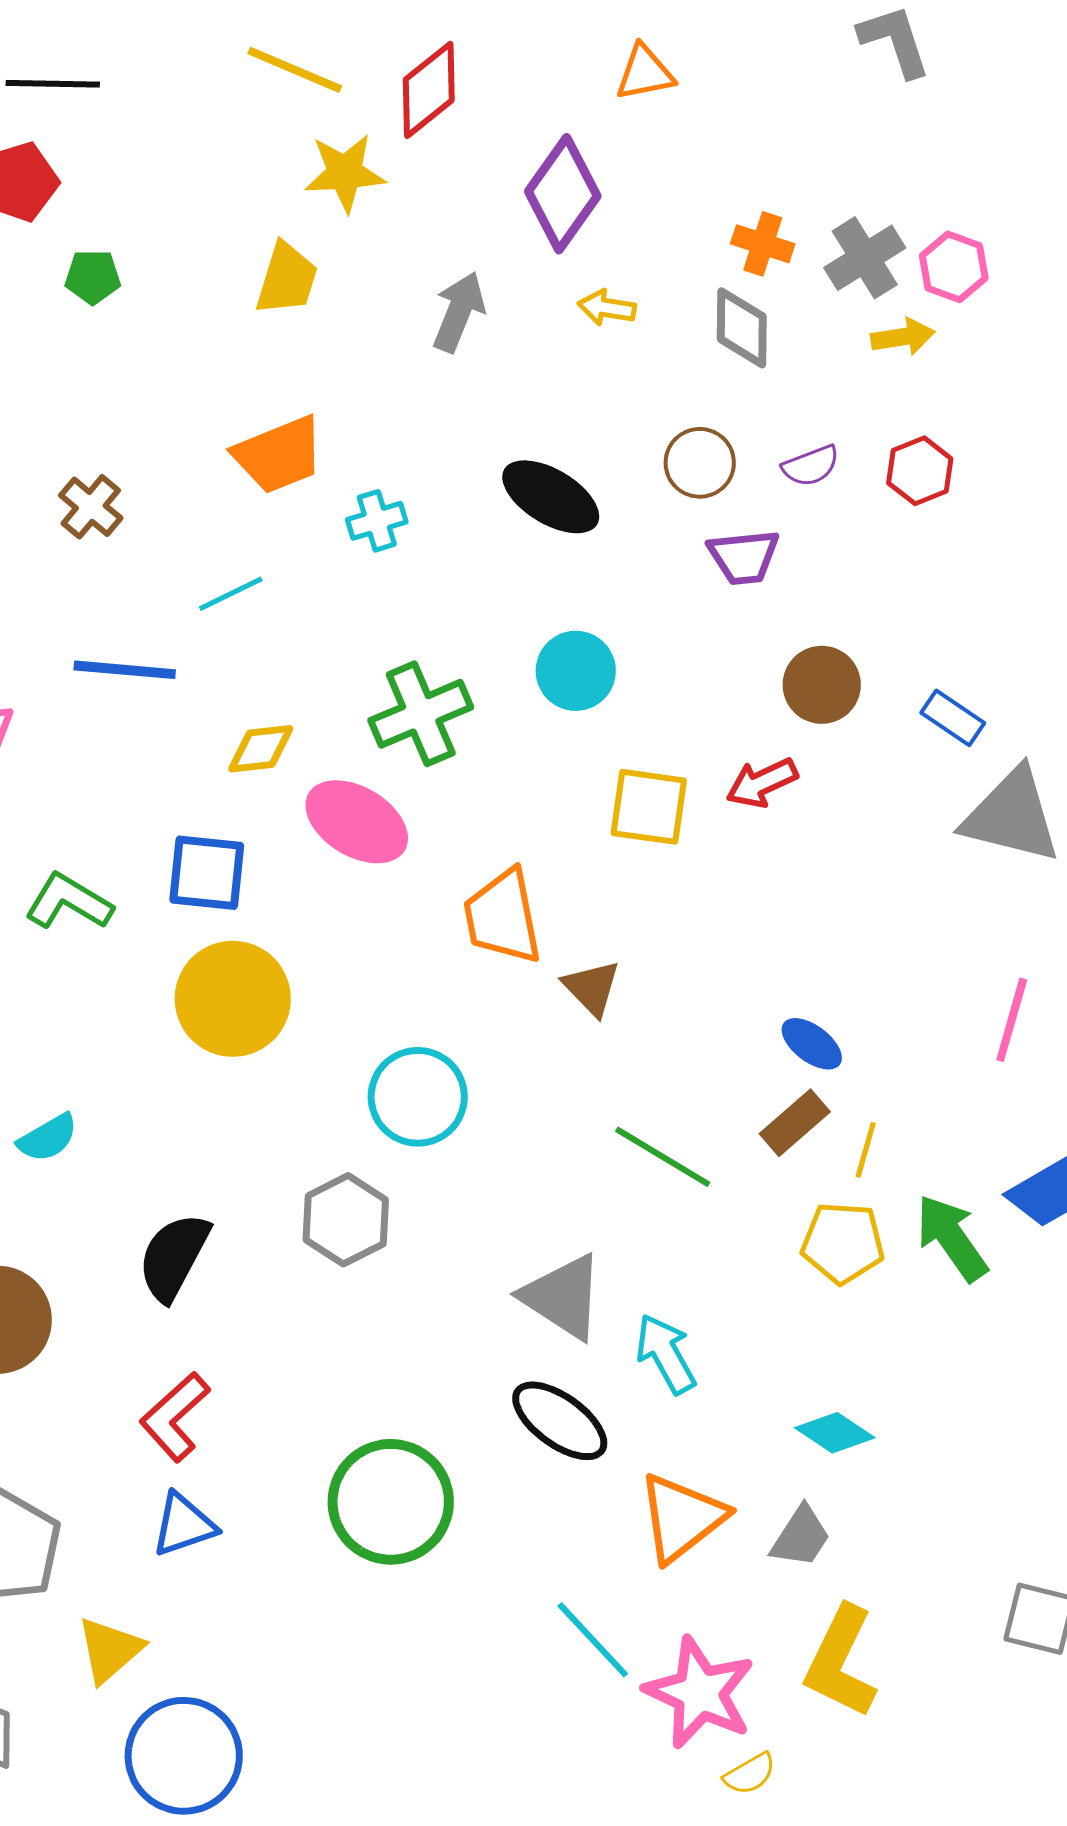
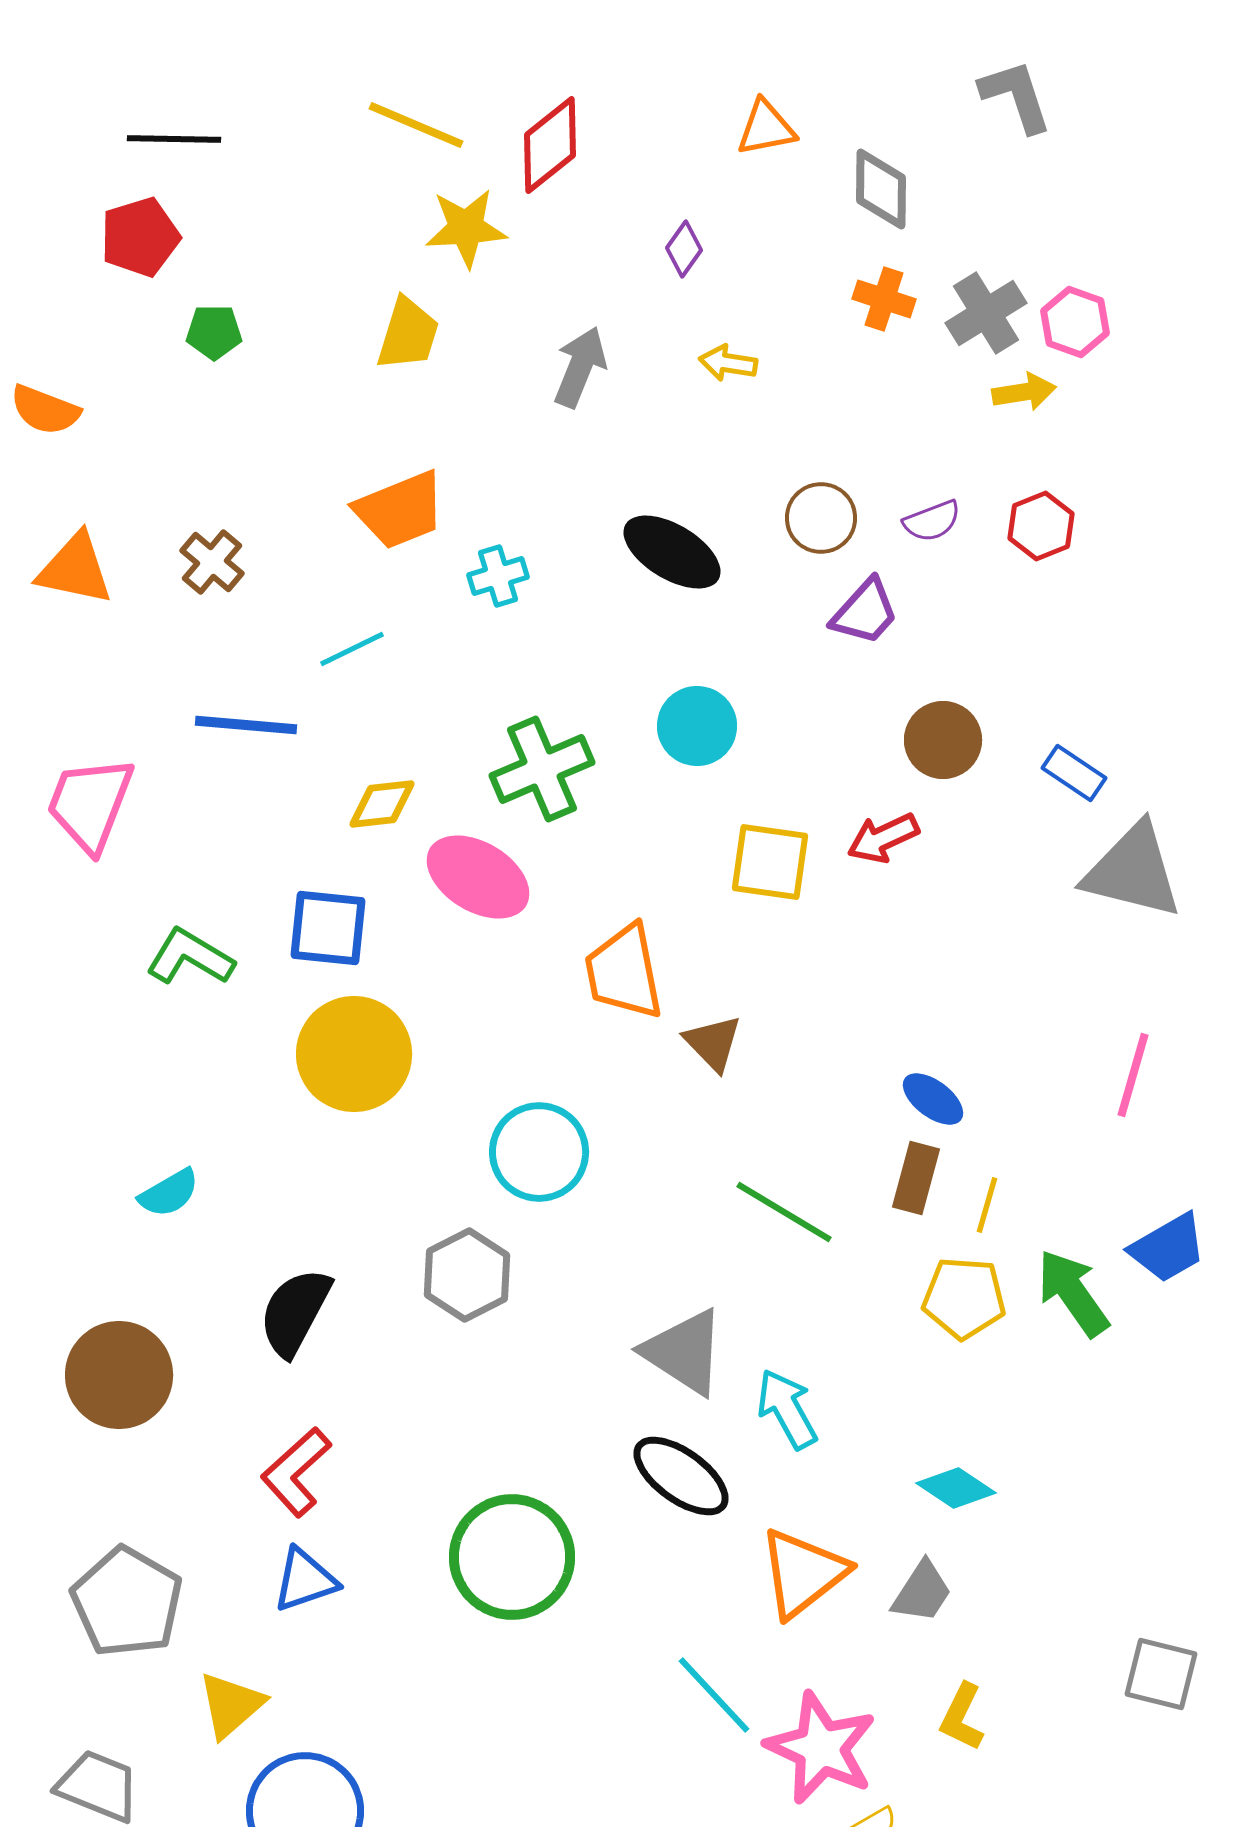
purple diamond: (563, 194) -> (684, 249), size x0.5
gray diamond: (742, 328) -> (881, 189), moved
purple trapezoid: (744, 557) -> (865, 612), turned -42
brown rectangle: (795, 1123) -> (916, 1178), turned -34
yellow L-shape: (841, 1662) -> (962, 1717), size x0.6

